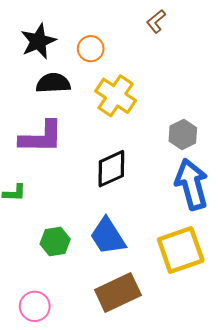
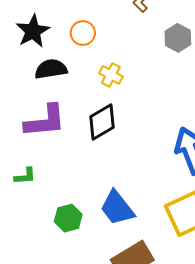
yellow cross: (116, 96) -> (111, 75), size x0.6
gray hexagon: (183, 134) -> (178, 38), moved
black diamond: (111, 169) -> (102, 122), moved

